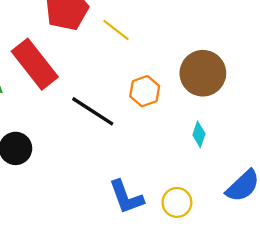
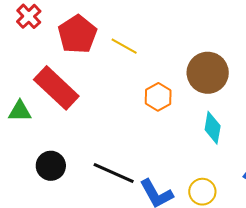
black line: (93, 111) -> (114, 173), moved
cyan diamond: (199, 134) -> (213, 128), size x1.4

